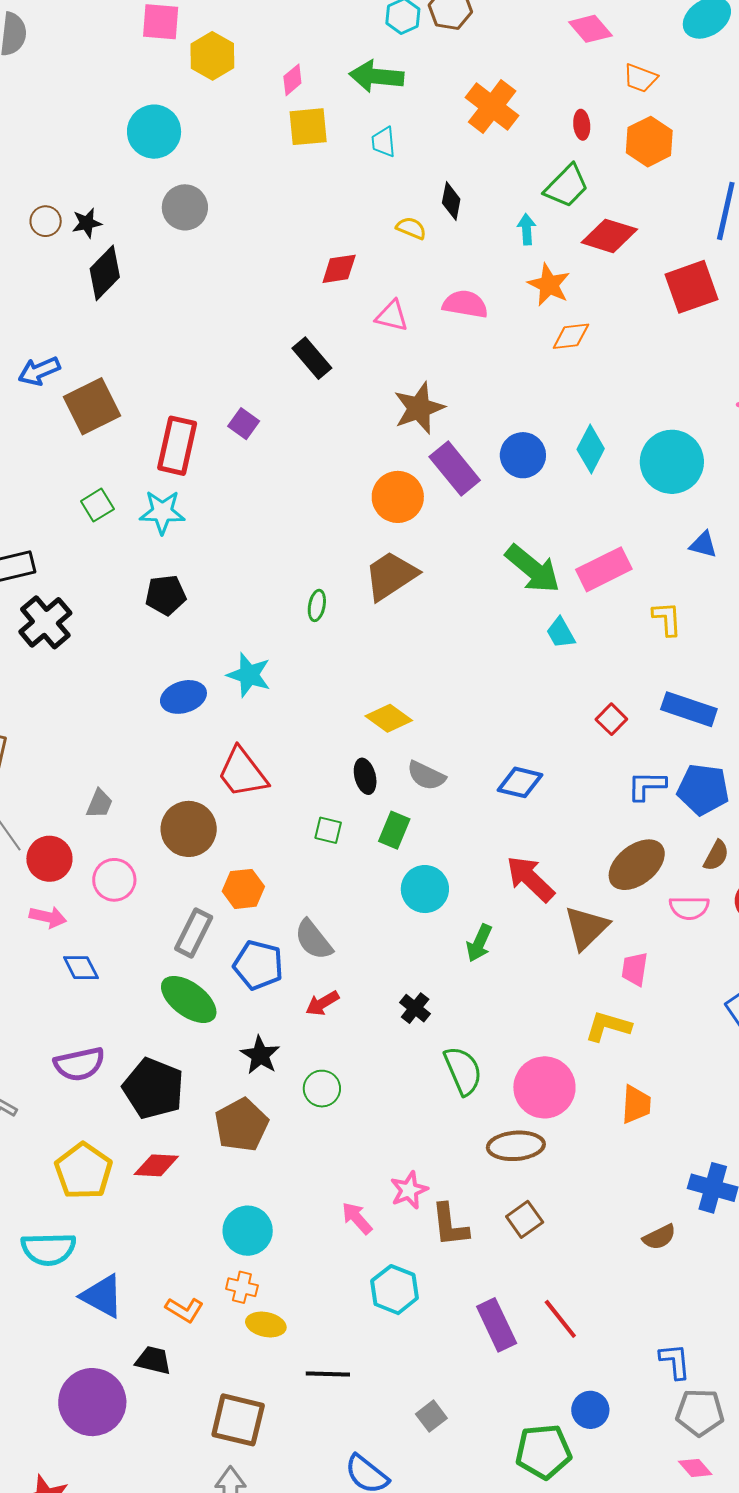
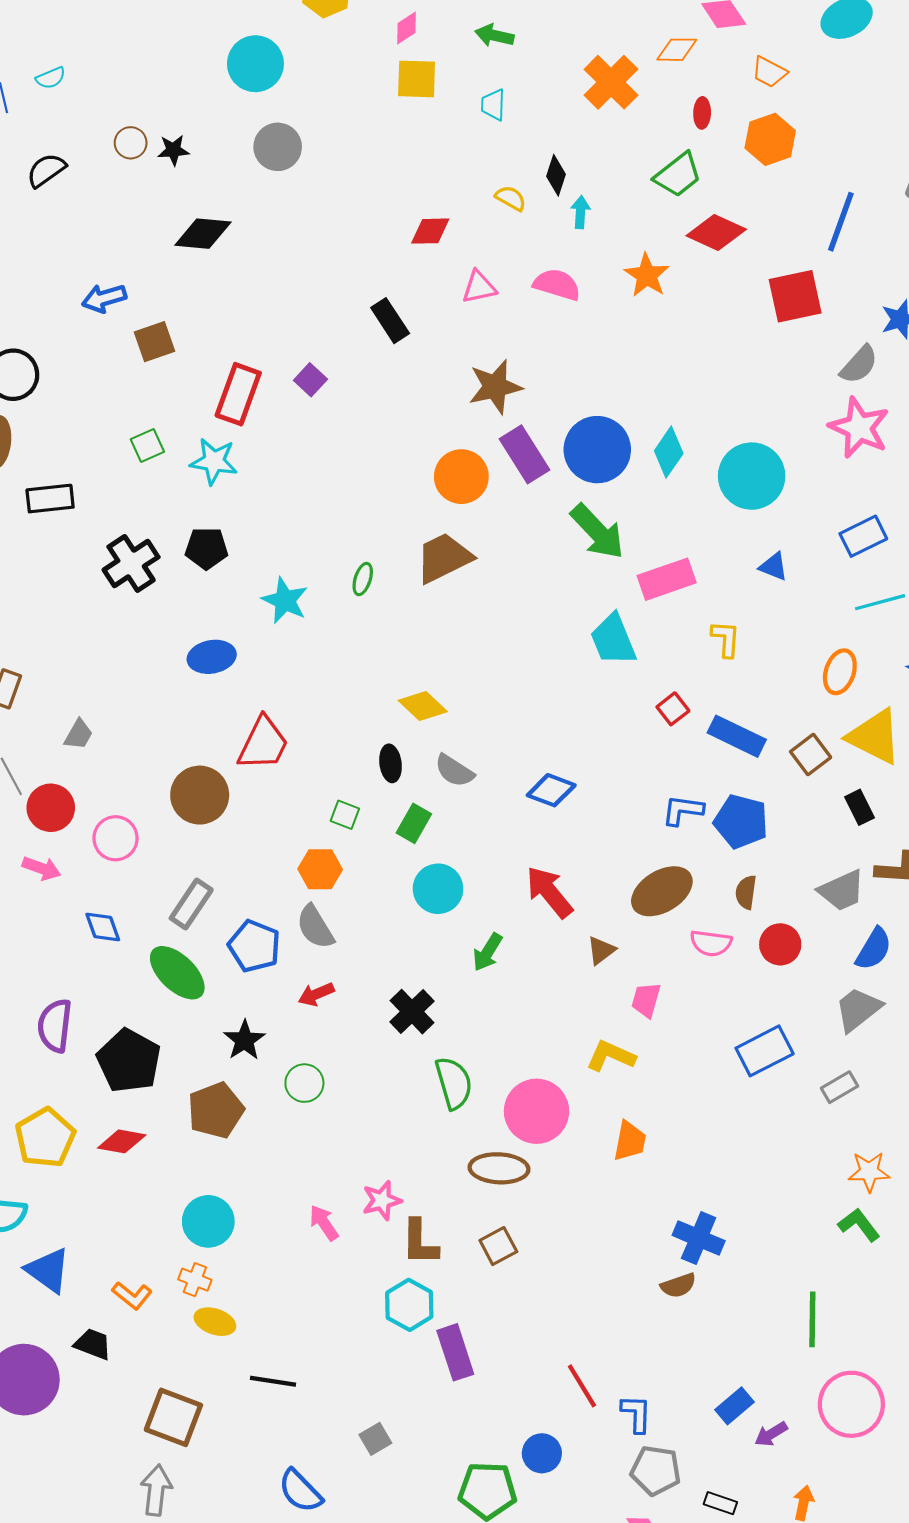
green arrow: (376, 76) -> (494, 35), size x0.7
cyan arrow: (527, 229) -> (580, 212), moved
black diamond: (105, 273) -> (203, 234), moved, turned 44
pink triangle: (392, 316) -> (479, 287), turned -33
orange diamond: (571, 336) -> (677, 50), moved
brown square: (92, 406) -> (155, 342), size x0.7
blue circle: (523, 455) -> (597, 450), size x1.4
green arrow: (533, 569) -> (597, 532), moved
black cross: (45, 622) -> (131, 563), moved
cyan trapezoid: (561, 633) -> (613, 640), size x1.6
cyan star: (249, 675) -> (285, 600), moved
red square: (611, 719) -> (673, 709), moved
red trapezoid: (242, 773) -> (263, 743), turned -124
gray trapezoid: (99, 804) -> (79, 734), moved
brown semicircle: (716, 856) -> (746, 892), turned 152
orange hexagon: (243, 889) -> (320, 869), moved
brown triangle: (586, 928) -> (601, 950), size x0.6
blue diamond: (81, 968) -> (103, 927), moved
black cross: (415, 1008) -> (412, 1012), size x1.4
purple semicircle: (79, 1064) -> (55, 1026), turned 102
brown semicircle: (659, 1237) -> (678, 1285), moved
cyan hexagon: (395, 1290) -> (409, 1305), moved
red line: (560, 1319) -> (582, 1386), moved

